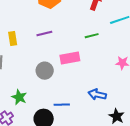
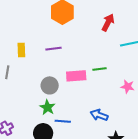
green line: (92, 36) -> (100, 69), moved
green star: (19, 97) -> (47, 107), moved

